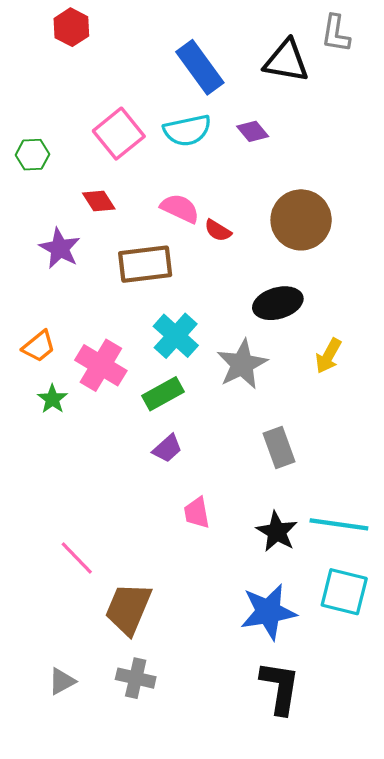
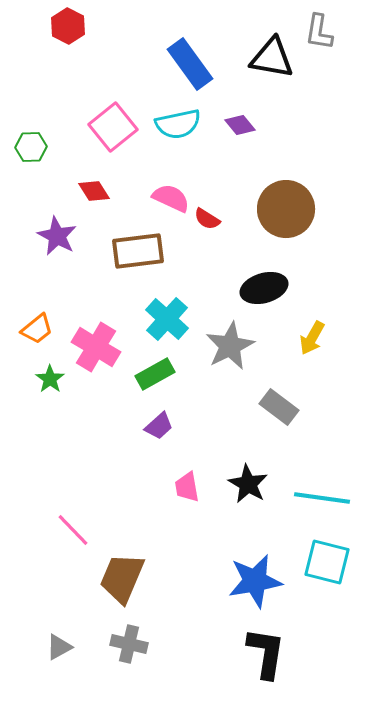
gray rectangle: (279, 447) -> (279, 407), moved, turned -33
black star: (277, 532) -> (248, 484), moved

